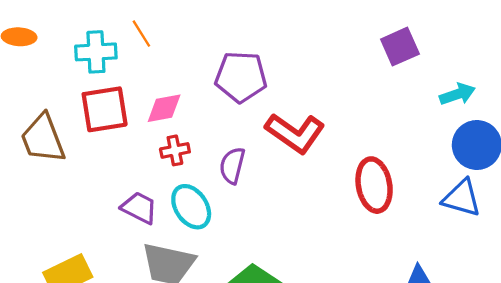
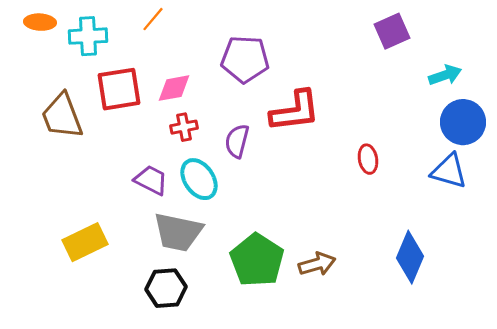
orange line: (141, 34) -> (153, 19), turned 72
cyan cross: (96, 52) -> (88, 36), moved
red L-shape: (295, 133) -> (295, 111), turned -42
red ellipse: (374, 185) -> (368, 159), size x0.6

